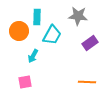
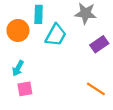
cyan arrow: (33, 56) -> (18, 68), moved
orange line: (87, 82) -> (96, 89), turned 30

